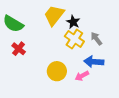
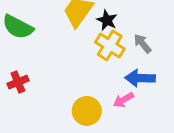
red cross: (19, 49) -> (18, 82), moved, turned 32
yellow circle: (57, 71) -> (87, 111), moved

